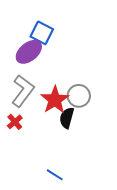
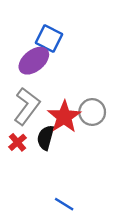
black semicircle: (67, 118) -> (46, 138), moved

